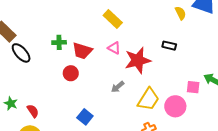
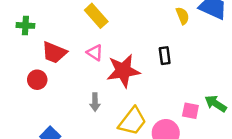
green cross: (59, 42) -> (25, 25), moved
black rectangle: (169, 46) -> (165, 56), turned 64
gray arrow: (118, 87) -> (95, 102), turned -56

